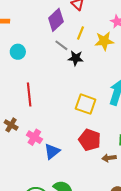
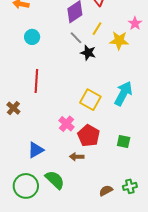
pink cross: (34, 137) -> (67, 124), moved
blue triangle: (52, 151) -> (36, 150), moved
brown arrow: (109, 158) -> (77, 157), moved

